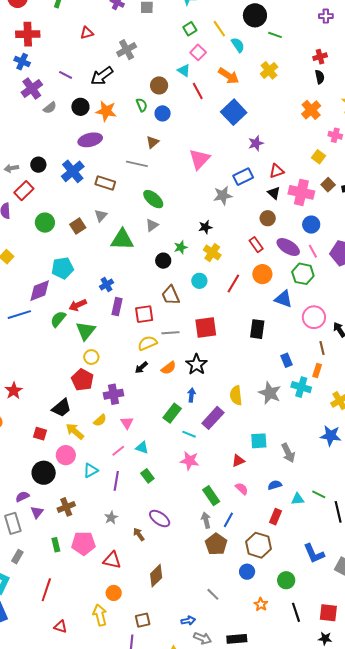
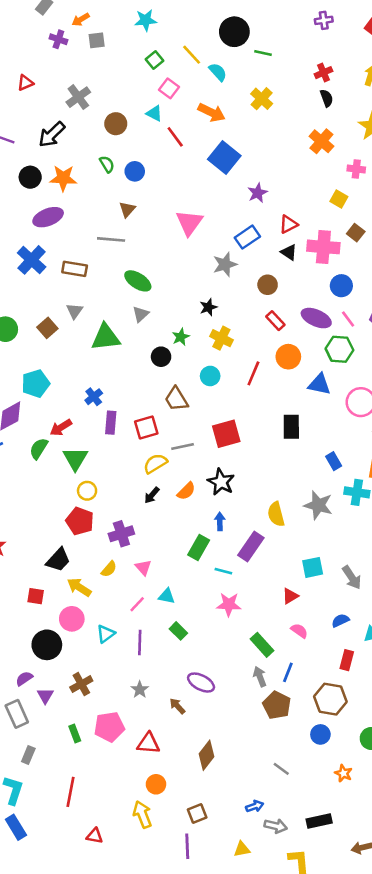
brown circle: (159, 85) -> (116, 124), moved
brown circle: (268, 218) -> (268, 285), moved

